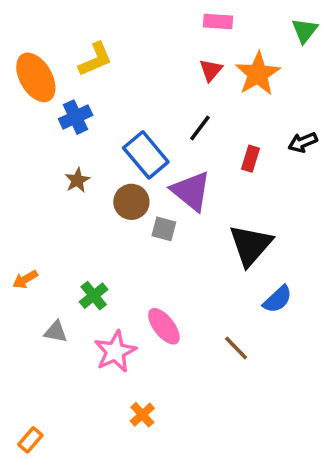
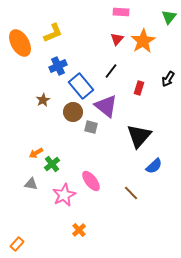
blue cross: (76, 117) -> (58, 66), moved
black arrow: (303, 142) -> (168, 79), turned -35
orange arrow: (25, 279) -> (36, 153), moved

